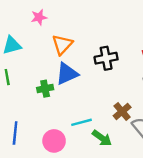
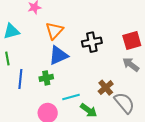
green cross: (45, 89) -> (46, 78), moved
blue line: (15, 133) -> (20, 79), moved

